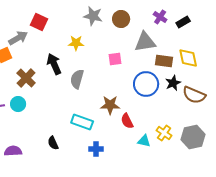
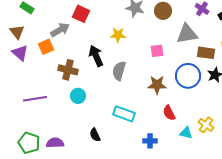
brown cross: (26, 78) -> (68, 70), turned -30
cyan circle: (18, 104) -> (78, 96), moved
brown star: (110, 105) -> (157, 85), moved
blue cross: (96, 149) -> (150, 141), moved

